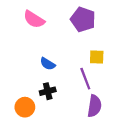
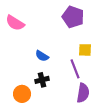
pink semicircle: (34, 19) -> (15, 23), moved

